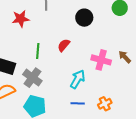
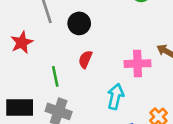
black circle: (84, 18) -> (79, 23), moved

